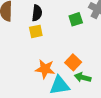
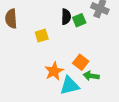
black semicircle: (37, 13) -> (66, 17), moved
orange star: (45, 69) -> (54, 71), turned -30

